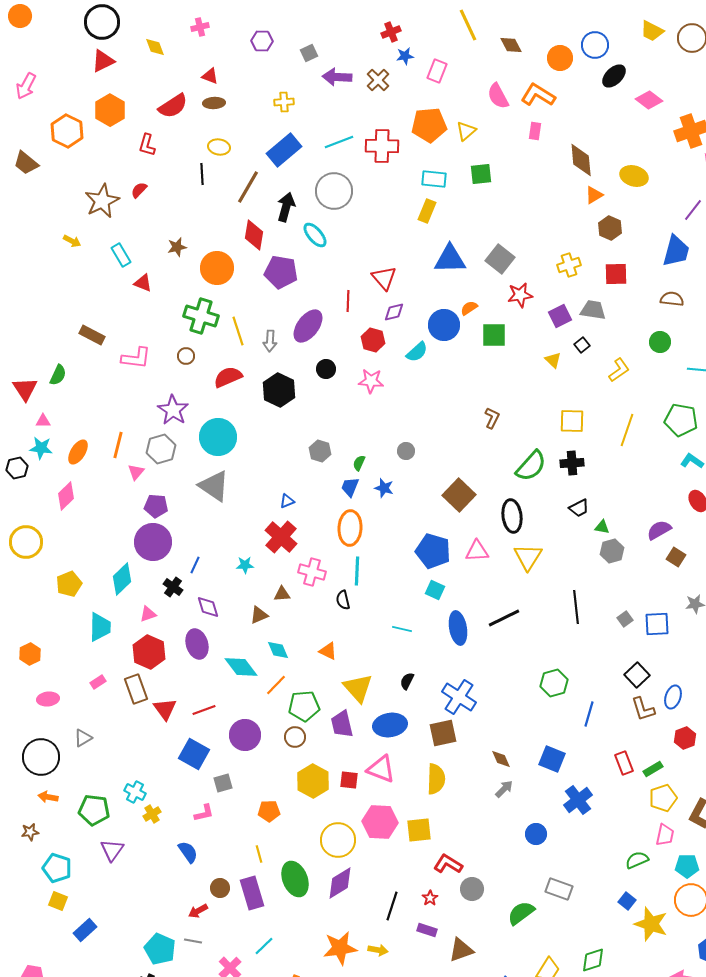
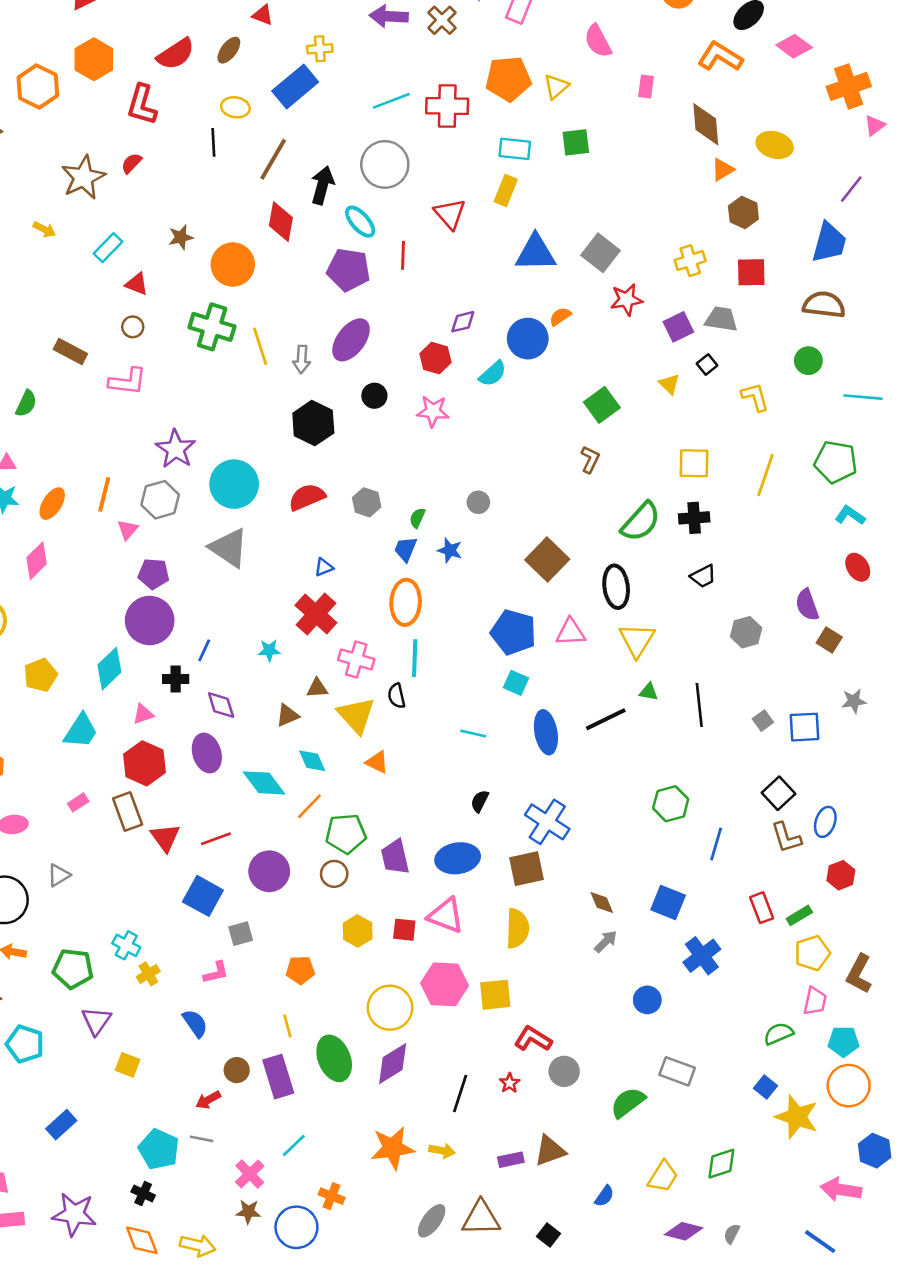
red triangle: (210, 76) -> (263, 15), moved
orange L-shape: (538, 95) -> (720, 57), moved
brown ellipse: (214, 103) -> (229, 50), turned -50
red L-shape: (147, 145) -> (142, 105), size x1.4
blue rectangle: (284, 150) -> (295, 86), moved
cyan rectangle: (121, 255) -> (108, 248), turned 75
purple pentagon: (281, 272) -> (348, 270), moved
red triangle: (384, 278) -> (450, 214), moved
brown semicircle: (672, 299) -> (824, 305), size x1.4
red line: (348, 301) -> (403, 255), moved
green square: (494, 335) -> (602, 405), moved, turned -36
brown circle: (186, 356) -> (133, 327), moved
yellow L-shape: (619, 370) -> (755, 397), turned -70
red semicircle: (228, 377) -> (307, 497), moved
green triangle: (602, 527) -> (649, 692), moved
purple semicircle: (659, 530) -> (807, 605), turned -80
black cross: (173, 587) -> (176, 679), turned -36
cyan trapezoid: (100, 627) -> (81, 731), turned 32
yellow triangle: (358, 688) -> (356, 715), moved
yellow hexagon: (313, 781) -> (358, 931), size x0.7
yellow square: (58, 901) -> (128, 1065), moved
purple rectangle: (427, 930) -> (511, 1160), moved, turned -30

